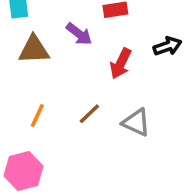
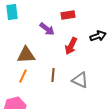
brown triangle: (34, 50) -> (26, 55), moved
brown line: (89, 114) -> (53, 75), turned -40

